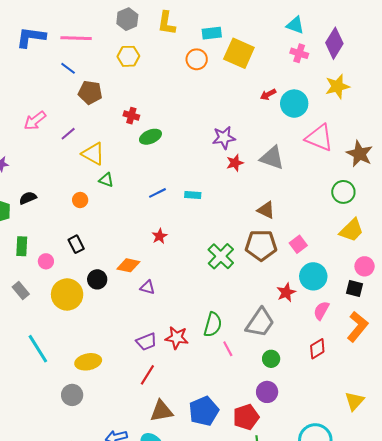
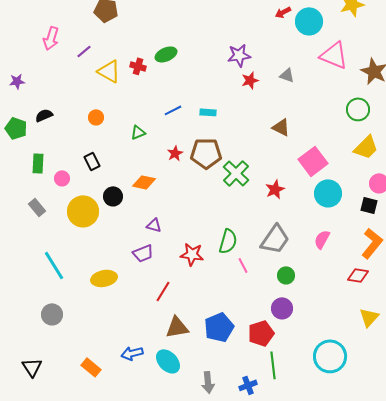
red cross: (131, 116) -> (138, 66), moved
pink arrow: (35, 121) -> (51, 38), turned -35
gray triangle: (272, 158) -> (287, 75), size x0.6
green triangle: (106, 180) -> (138, 132), moved, turned -42
pink square: (298, 244) -> (313, 161), size x1.6
brown pentagon: (261, 245) -> (206, 153), moved
purple triangle: (147, 287) -> (154, 225), moved
red star: (286, 292) -> (275, 189), moved
pink semicircle: (321, 311) -> (322, 239), moved
purple trapezoid: (146, 342) -> (143, 253), moved
red diamond: (317, 349) -> (358, 275), moved, turned 40
gray circle: (72, 395) -> (52, 314), moved

